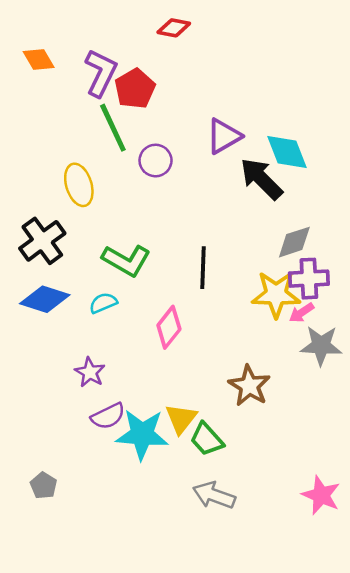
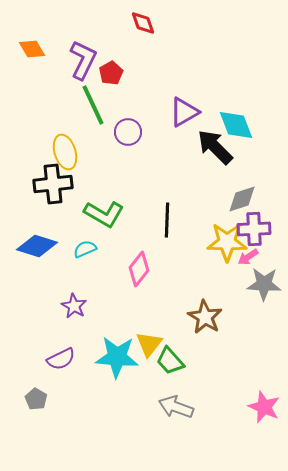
red diamond: (174, 28) -> (143, 23), turned 60
red pentagon: (135, 89) -> (111, 73), size x0.7
black cross: (42, 241) -> (53, 184), moved, turned 30
purple semicircle: (108, 416) -> (61, 359), moved

